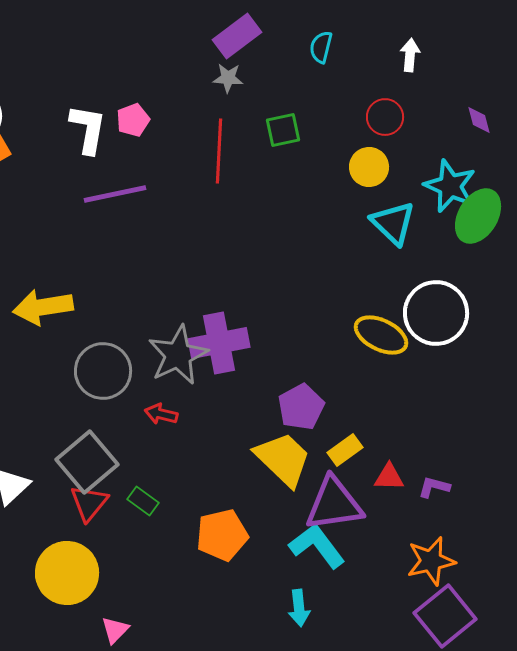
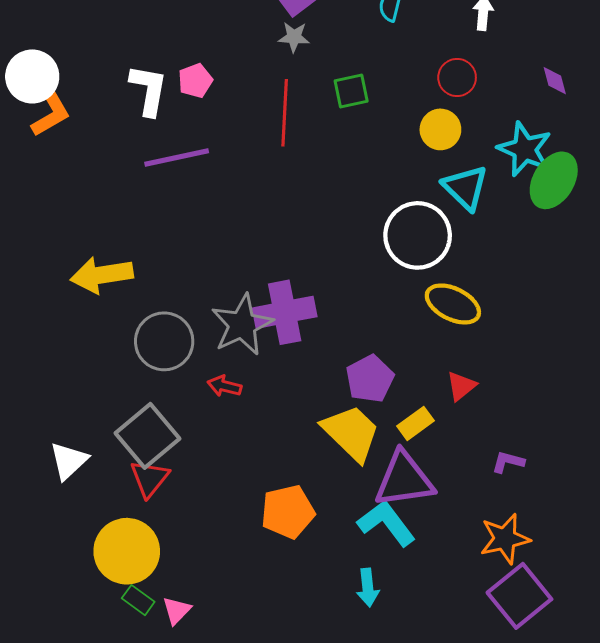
white circle: (436, 313) -> (418, 235), moved
red triangle: (389, 477) -> (461, 386), moved, turned -40
green rectangle: (143, 501) -> (138, 600), moved

